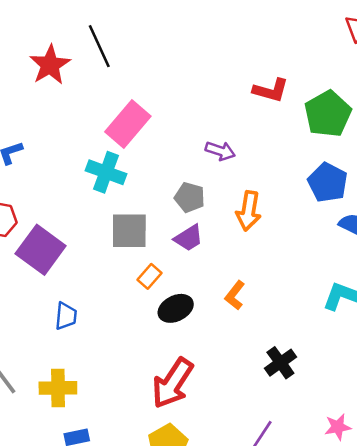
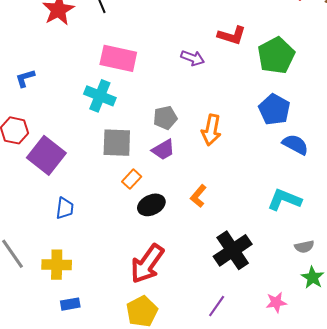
pink rectangle: (128, 124) -> (118, 58), turned 60
purple arrow: (220, 151) -> (193, 58), moved
gray pentagon: (190, 197) -> (165, 118), turned -30
black cross: (280, 363) -> (233, 250), size x1.5

